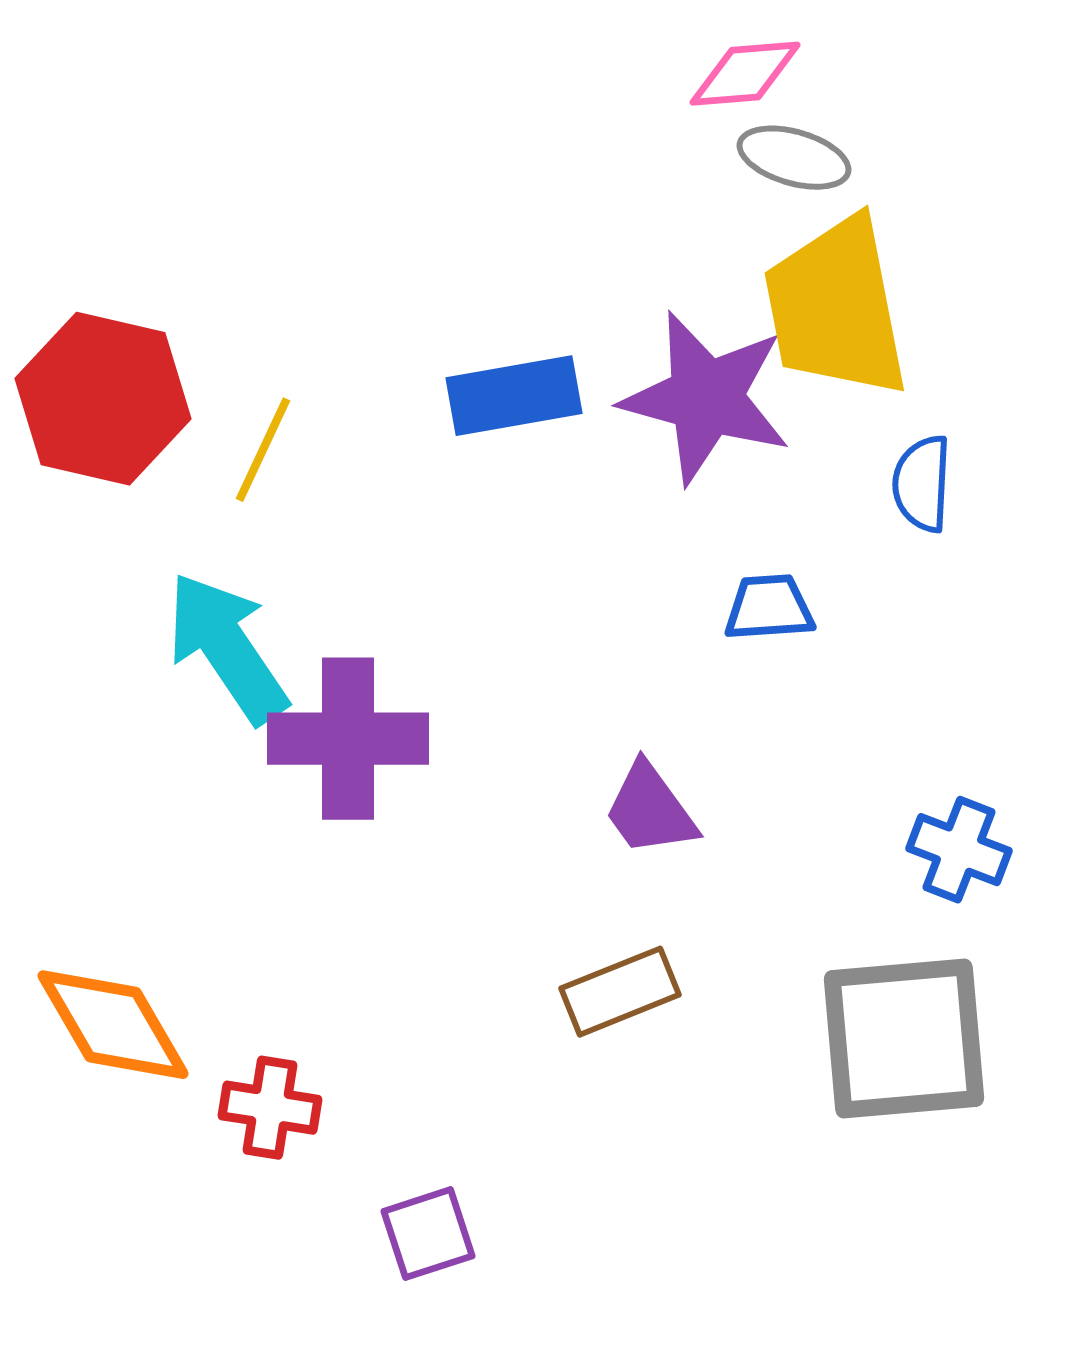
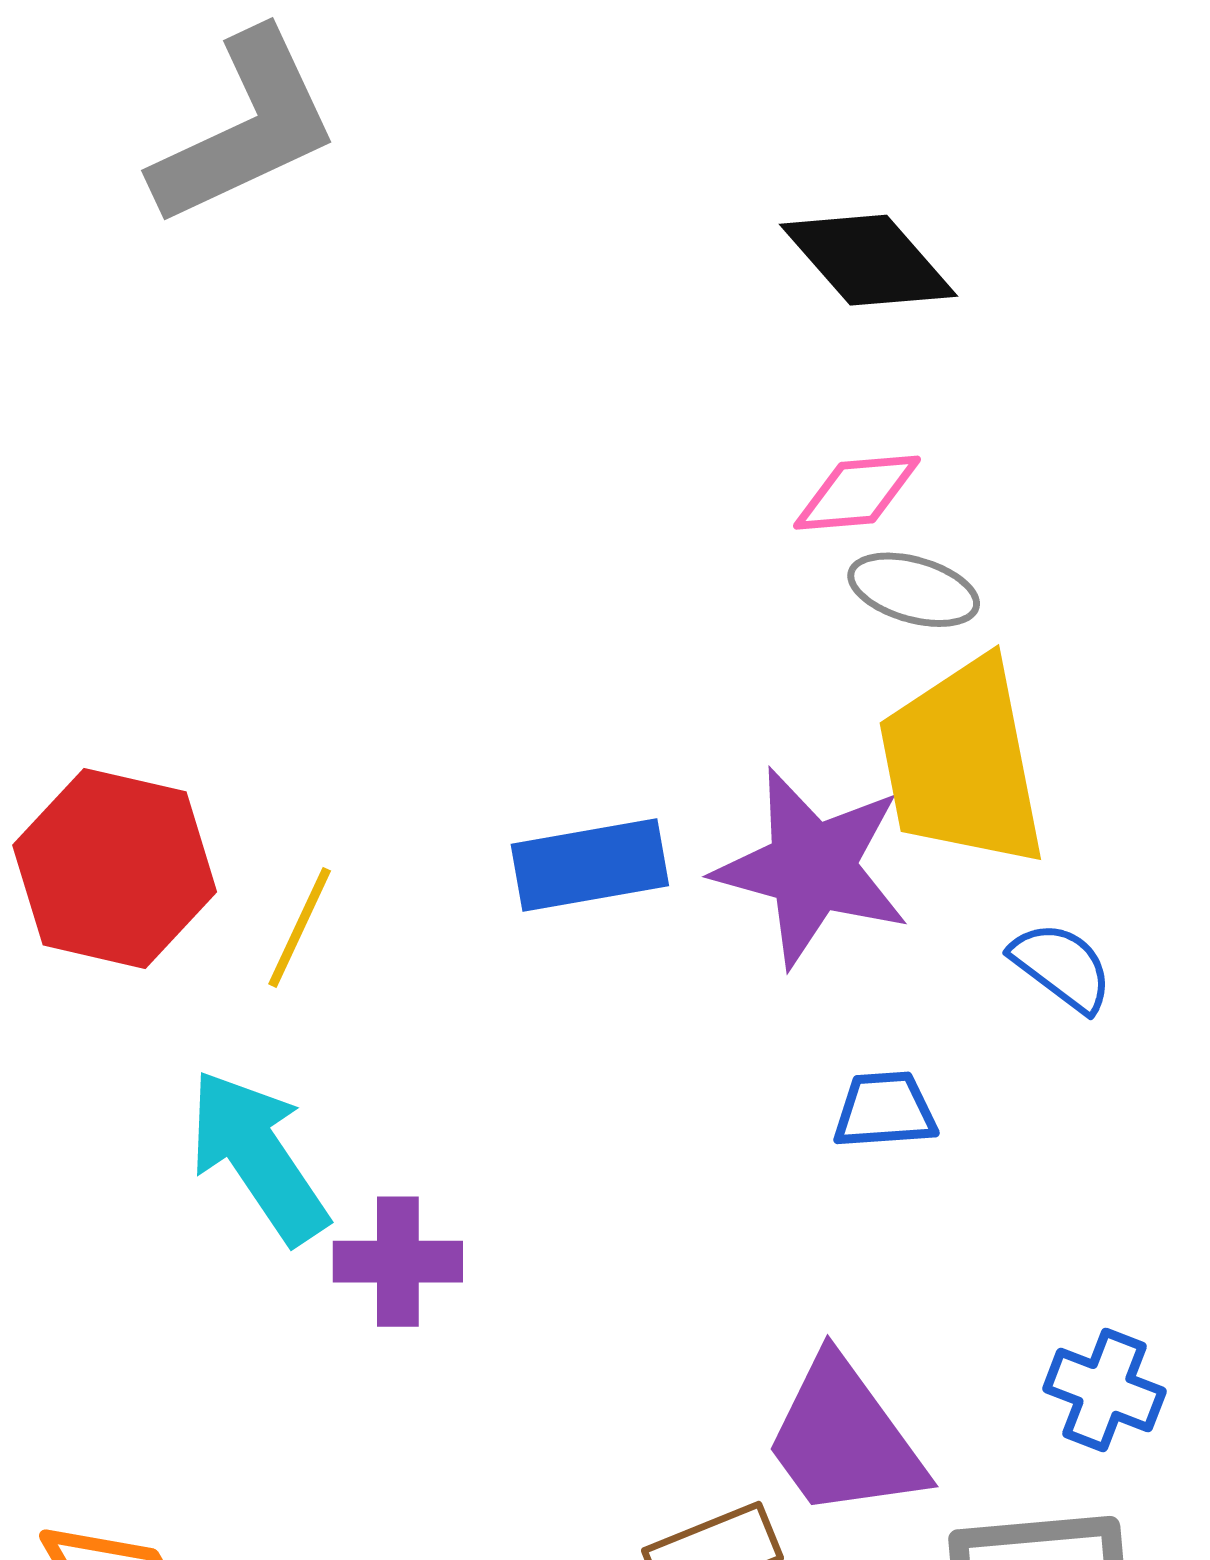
blue semicircle: (922, 484) -> (1062, 967), turned 124
purple cross: (348, 739) -> (398, 1262), size x0.7
purple trapezoid: (650, 810) -> (844, 1439), moved, size x1.5

